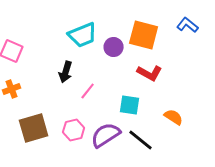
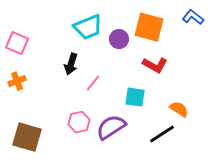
brown square: (34, 128) -> (27, 137), moved, turned 32
black line: (141, 140) -> (162, 134), moved, turned -72

